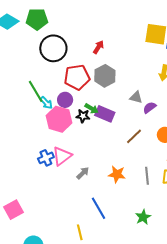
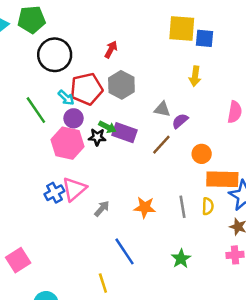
cyan arrow: (46, 103) -> (66, 98), moved
brown line: (134, 136) -> (161, 145), moved

